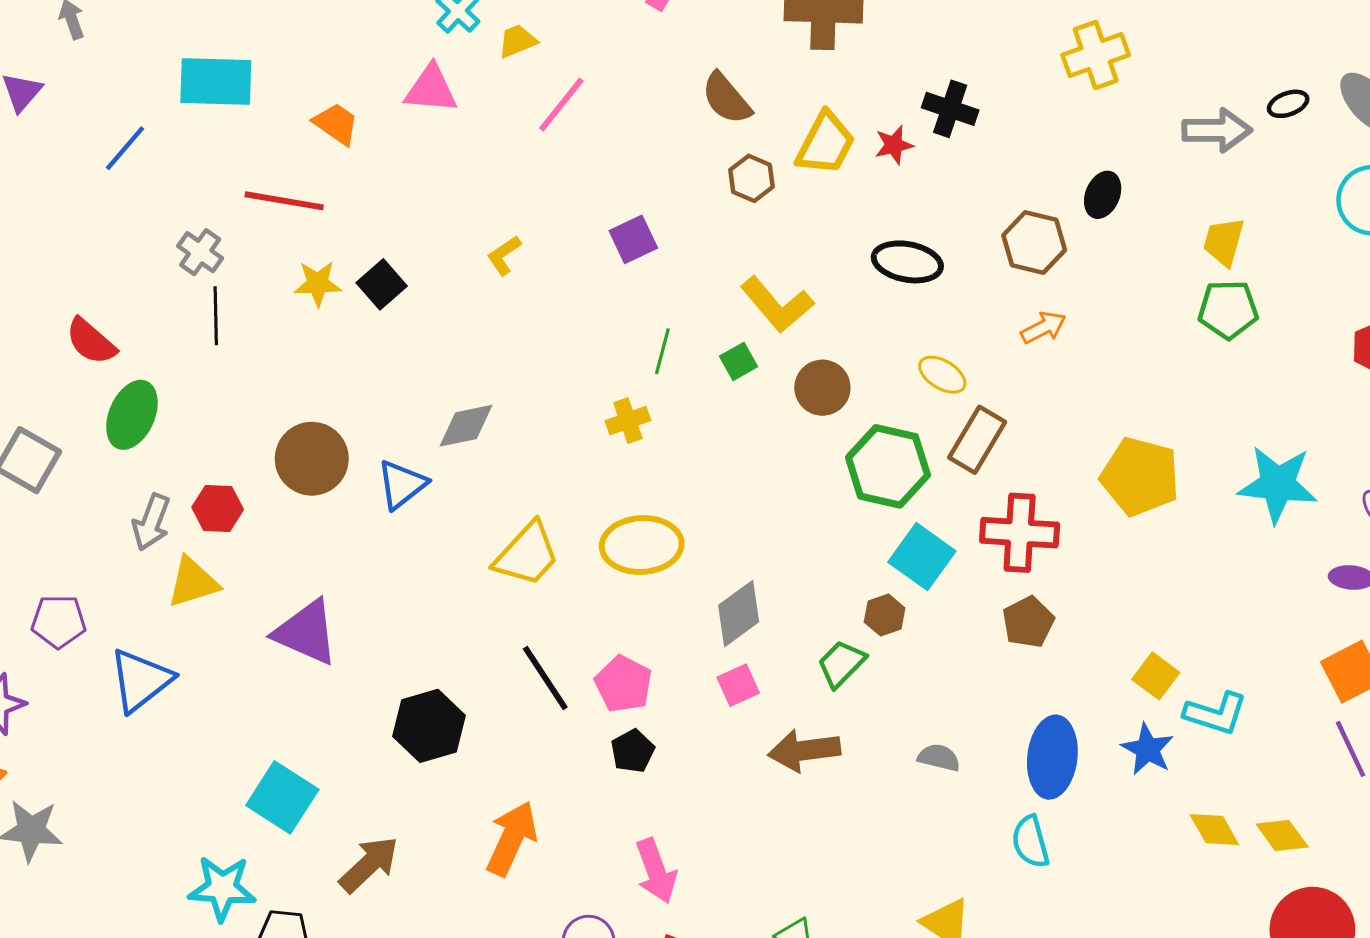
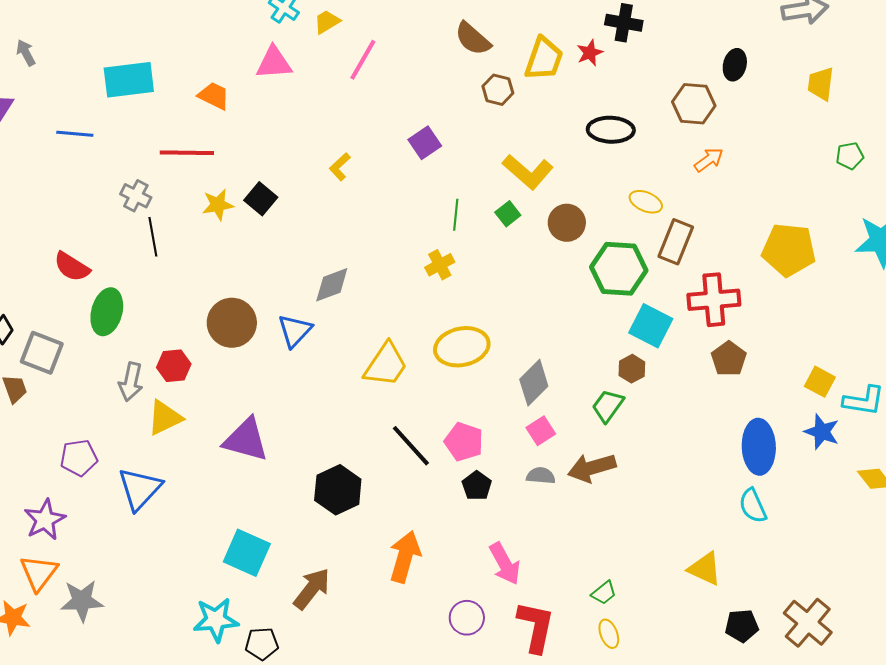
blue line: (125, 148) -> (75, 134), turned 63
green pentagon: (1228, 310) -> (850, 156), moved, size x0.7
gray semicircle: (939, 758) -> (541, 476), moved

